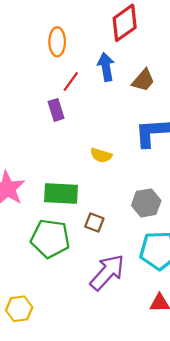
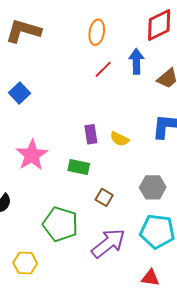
purple rectangle: (56, 110) -> (91, 134), moved
green rectangle: (61, 193) -> (79, 167), size x0.7
green pentagon: (50, 239) -> (60, 224), moved

